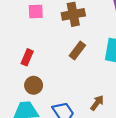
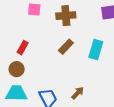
brown circle: (34, 85) -> (17, 69), moved

